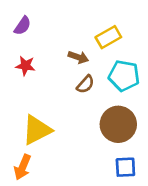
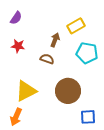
brown arrow: (78, 57) -> (55, 40), turned -88
brown semicircle: (85, 84) -> (47, 59), moved, turned -112
brown circle: (118, 124) -> (68, 91), moved

